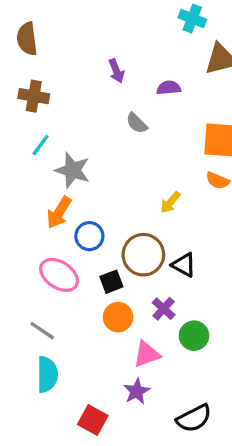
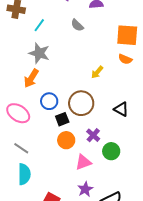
cyan line: (40, 145) -> (39, 25), moved
blue circle: (89, 236) -> (49, 101), moved
black triangle: (184, 265) -> (121, 109), moved
pink ellipse: (59, 275) -> (18, 113), moved
purple star: (137, 391) -> (85, 189), moved

